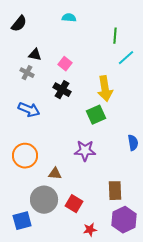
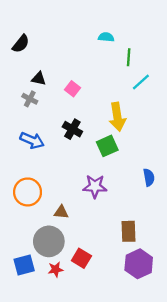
cyan semicircle: (69, 18) -> (106, 37), moved
black cross: (62, 90) -> (72, 129), moved
red square: (74, 204) -> (81, 258), moved
red star: (90, 230) -> (56, 269), moved

